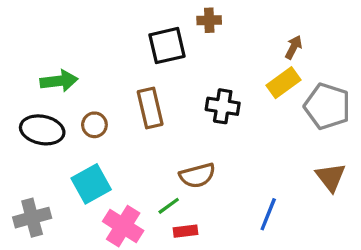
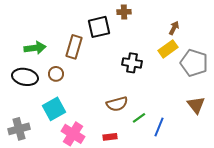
brown rectangle: (150, 108) -> (74, 47), moved, turned 30
green line: (169, 206) -> (139, 118), moved

